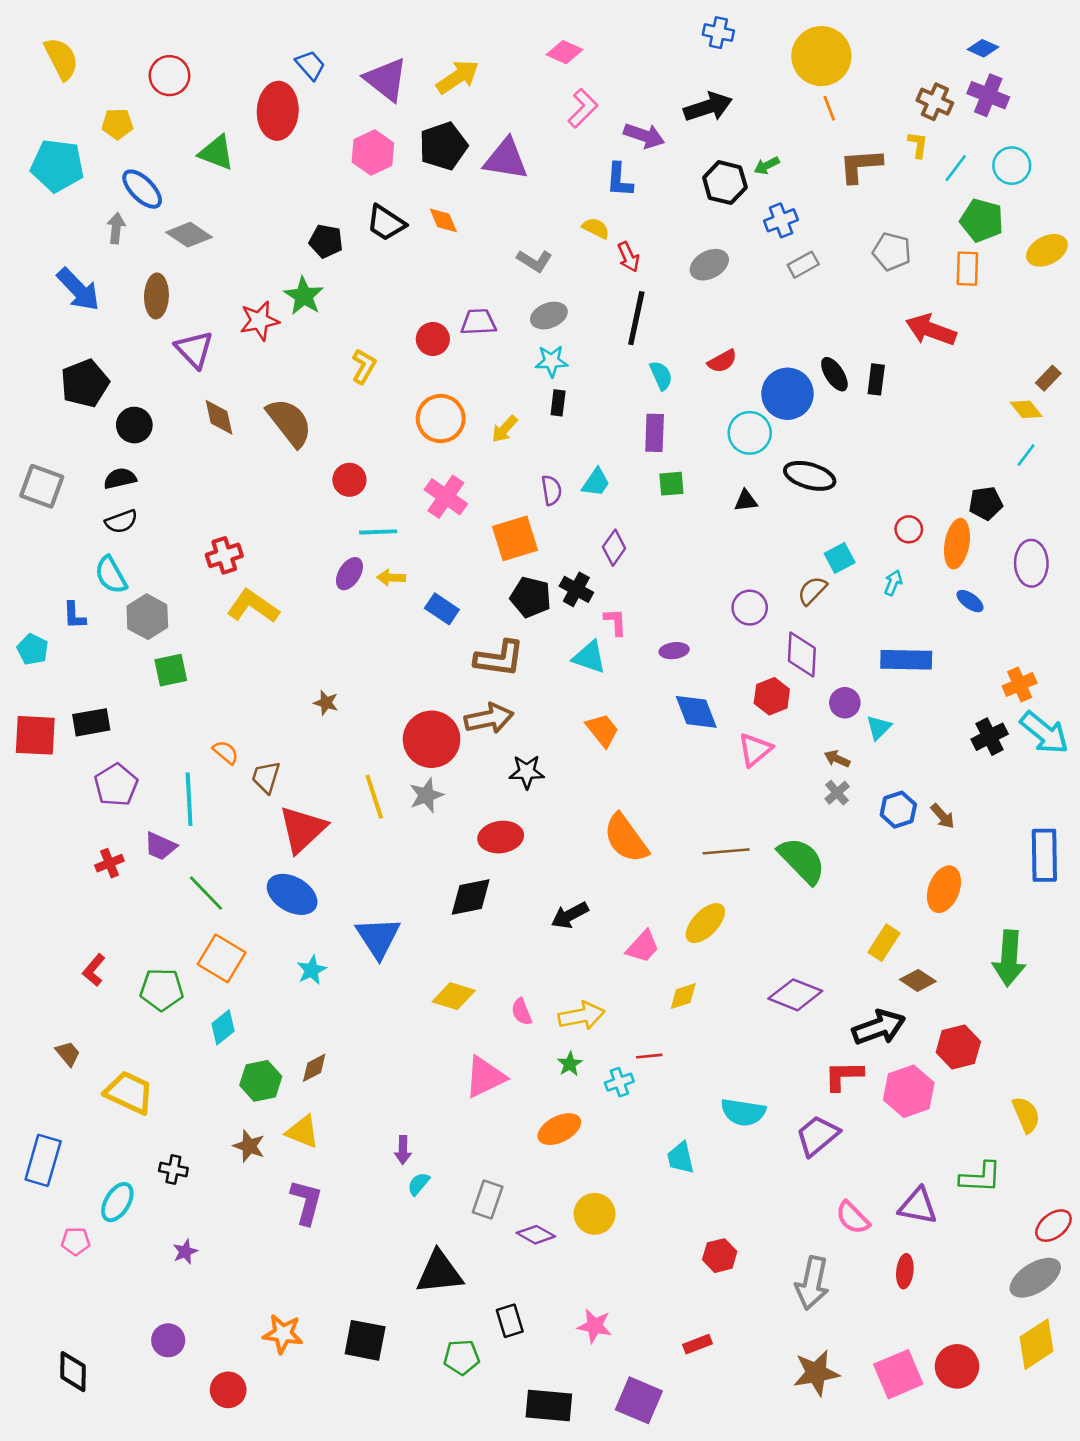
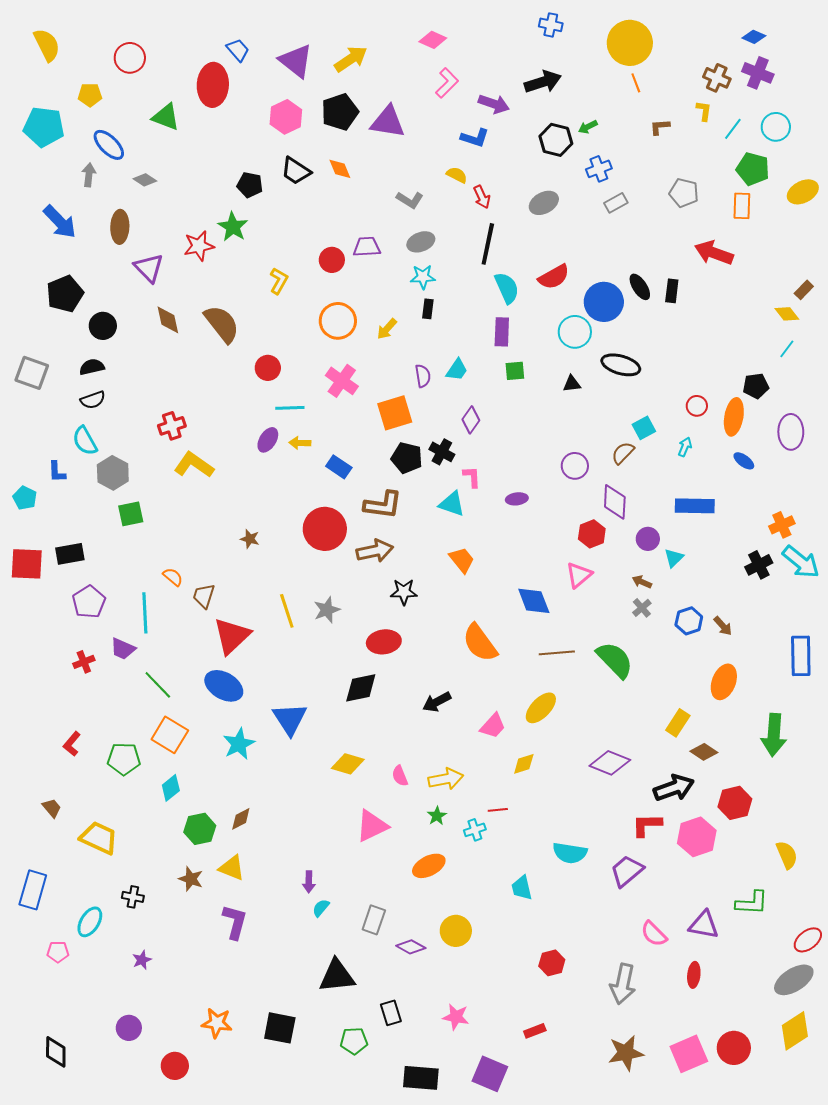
brown L-shape: (861, 166) -> (660, 127), size x0.6
blue L-shape: (619, 180) -> (475, 138), turned -76
gray diamond: (189, 235) -> (145, 180), size x0.7
red semicircle: (722, 361) -> (554, 277), size x1.4
cyan semicircle: (661, 375) -> (507, 288), size x1.4
blue diamond: (696, 712) -> (534, 601), moved
red circle: (432, 739) -> (325, 529), moved
cyan star: (312, 970) -> (239, 744), size x1.4

